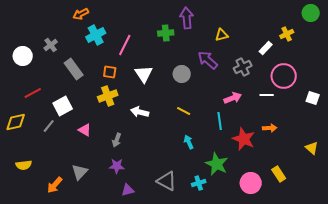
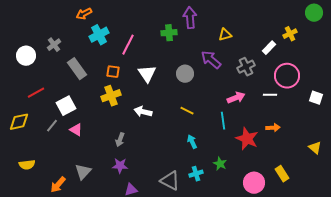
pink triangle: (85, 130) -> (76, 130), moved
green star: (217, 164) -> (220, 164), size x0.6
cyan cross: (199, 183) -> (196, 174), moved

